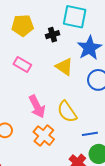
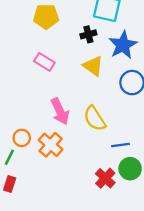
black cross: (52, 35) -> (88, 34), moved
orange cross: (44, 136) -> (51, 145), moved

